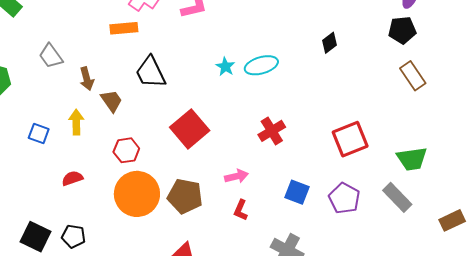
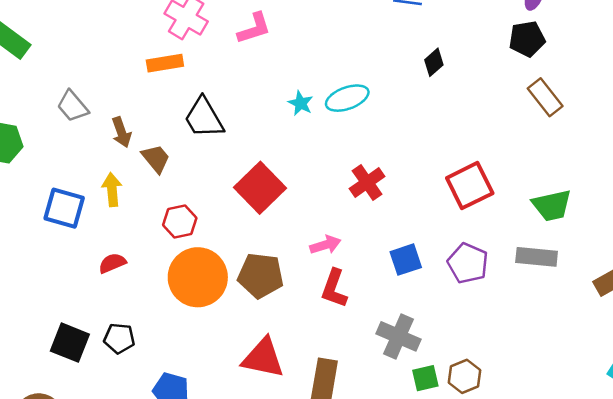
blue square: (39, 133) -> (64, 208), size x1.5
blue square: (297, 192) -> (406, 260), turned -35
gray rectangle: (397, 197) -> (537, 257), turned -36
red L-shape: (241, 210) -> (334, 288), size x1.4

